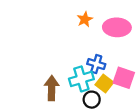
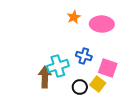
cyan cross: (81, 79) -> (58, 66), moved
yellow square: (104, 84) -> (98, 84), moved

